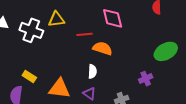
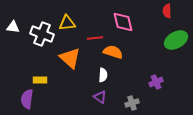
green ellipse: (166, 51) -> (176, 40), moved
yellow rectangle: (29, 76) -> (40, 80), turned -32
orange triangle: (59, 89) -> (70, 58), moved, turned 35

